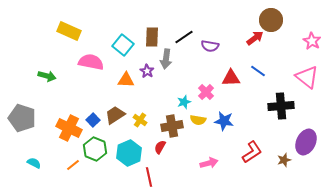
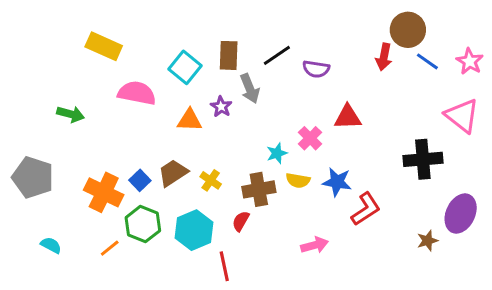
red arrow: (255, 38) -> (384, 57), turned 138
gray arrow: (166, 59) -> (250, 89), turned -30
blue line: (258, 71) -> (427, 61), moved
red L-shape: (252, 152) -> (366, 209), moved

